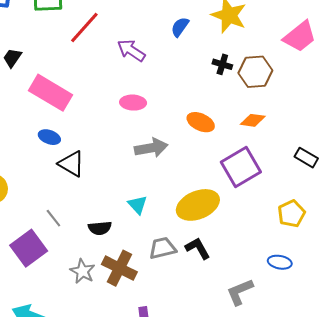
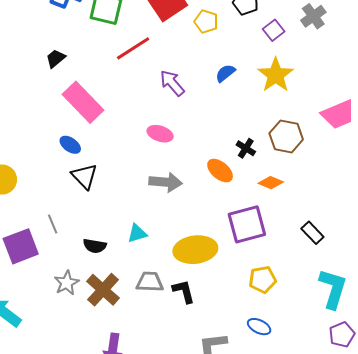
black cross: (222, 64) -> (246, 148), moved
cyan triangle: (137, 205) -> (137, 233), turned 40
yellow pentagon: (291, 214) -> (263, 280), moved

